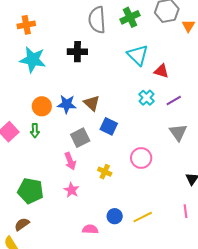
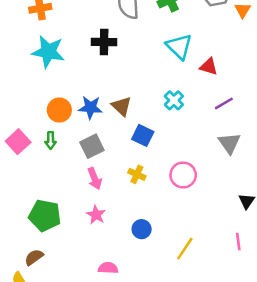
cyan cross: (147, 98) -> (174, 100), moved
gray square: (80, 138) -> (92, 146), moved
yellow cross: (105, 172) -> (137, 174), moved
blue circle: (115, 216) -> (142, 229), moved
yellow line: (143, 217) -> (185, 249), turned -30
pink semicircle: (90, 229) -> (108, 268), moved

